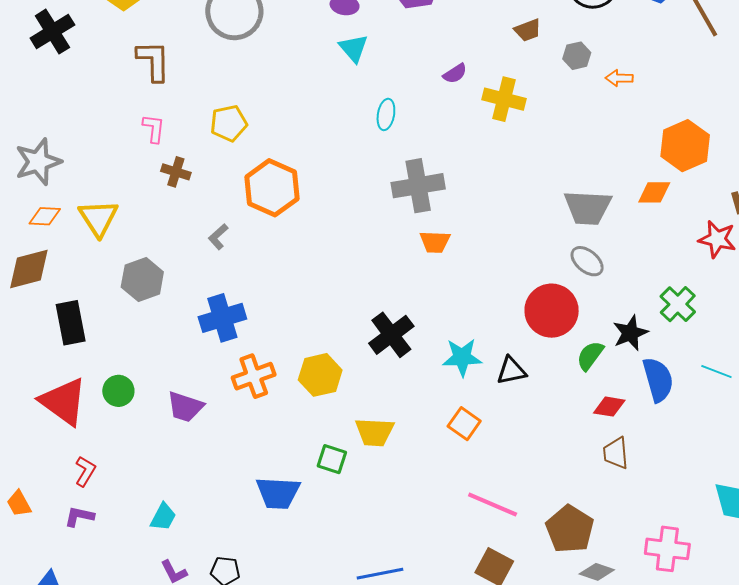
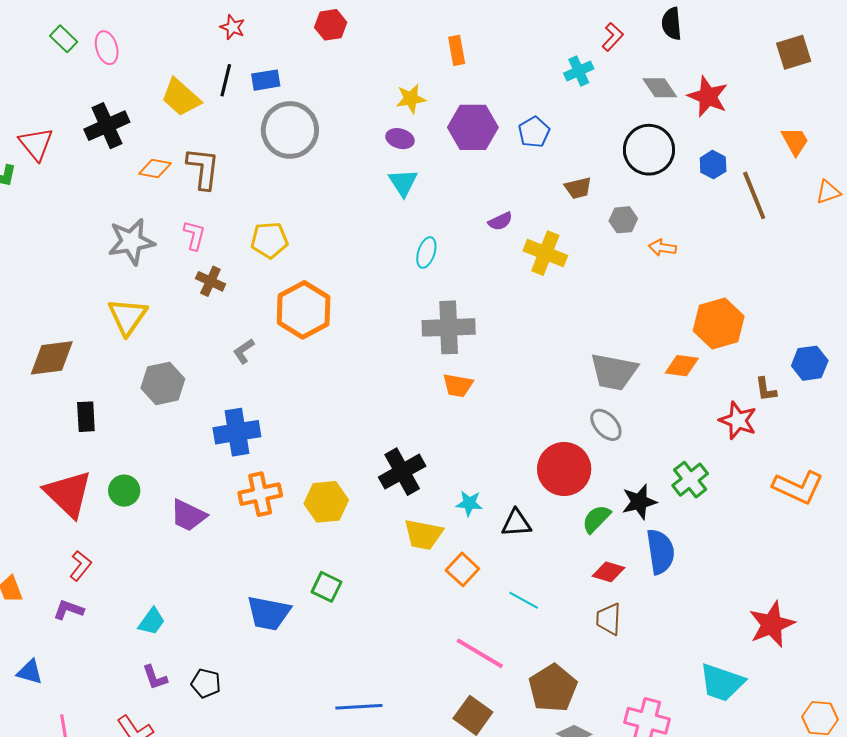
gray star: (38, 162) -> (131, 242), moved
orange diamond: (45, 216) -> (155, 168), moved
black rectangle: (71, 323) -> (86, 417), size x0.7
cyan star: (462, 357) -> (469, 503), size x0.7
cyan line: (716, 371) -> (524, 600), moved
yellow trapezoid: (375, 432) -> (423, 535), moved

